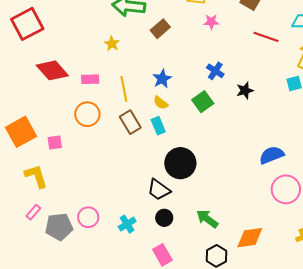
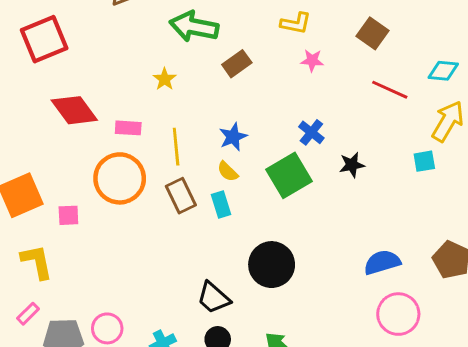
green square: (203, 102) -> (289, 175), size x1.4
orange circle: (87, 114) -> (120, 178), size x1.4
black circle: (180, 163) -> (272, 265), moved

